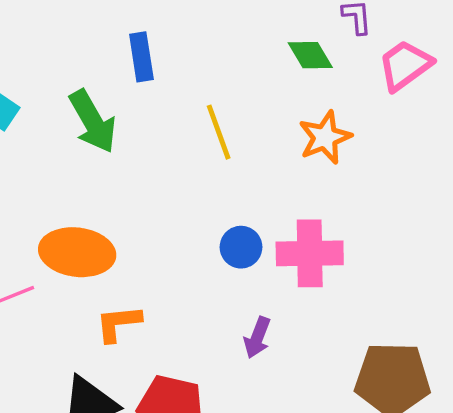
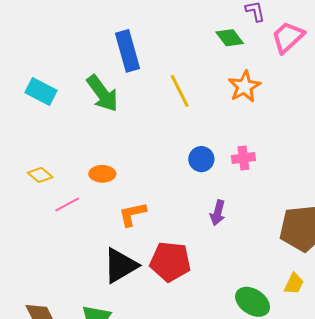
blue rectangle: (141, 57) -> (127, 51), size x1.4
orange ellipse: (77, 252) -> (102, 174), size x0.6
pink cross: (310, 253) -> (243, 158), size x0.6

